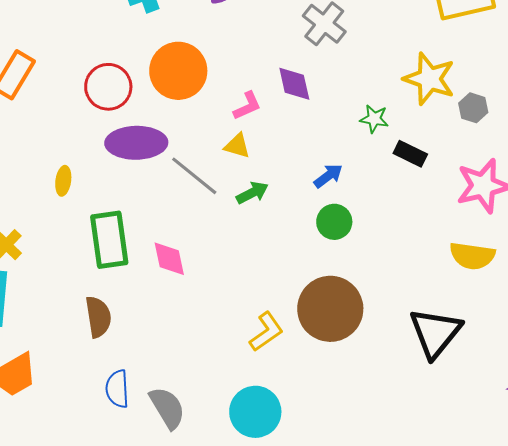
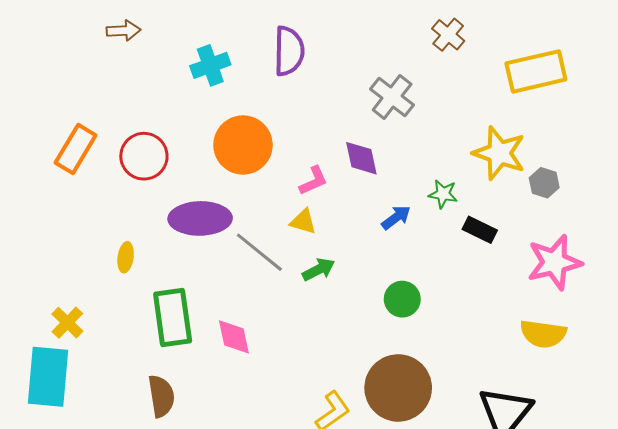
red circle: (108, 87) -> (144, 156), moved
blue arrow: (328, 176) -> (396, 217), moved

